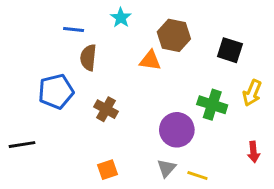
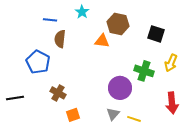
blue pentagon: (56, 91) -> (38, 62), turned -30
brown cross: (106, 109) -> (58, 93), moved
red arrow: (254, 152) -> (172, 103), size x1.5

